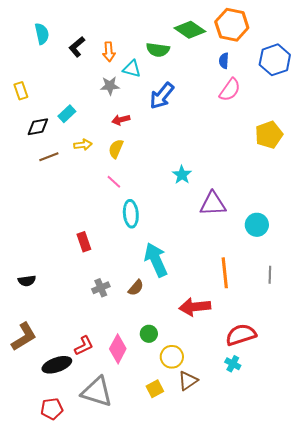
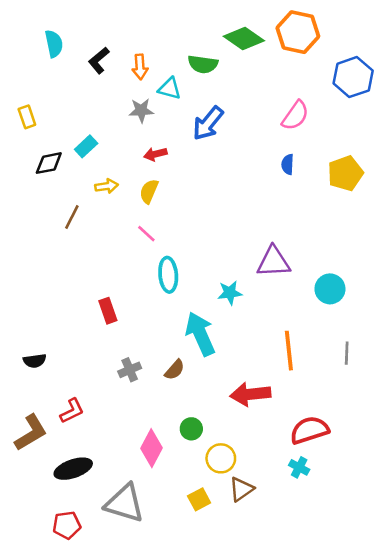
blue semicircle: (224, 61) -> (288, 164), moved
brown line: (49, 157) -> (72, 217), moved, turned -42
cyan star: (182, 175) -> (230, 293), moved, turned 30
red L-shape: (84, 346) -> (72, 411), moved

